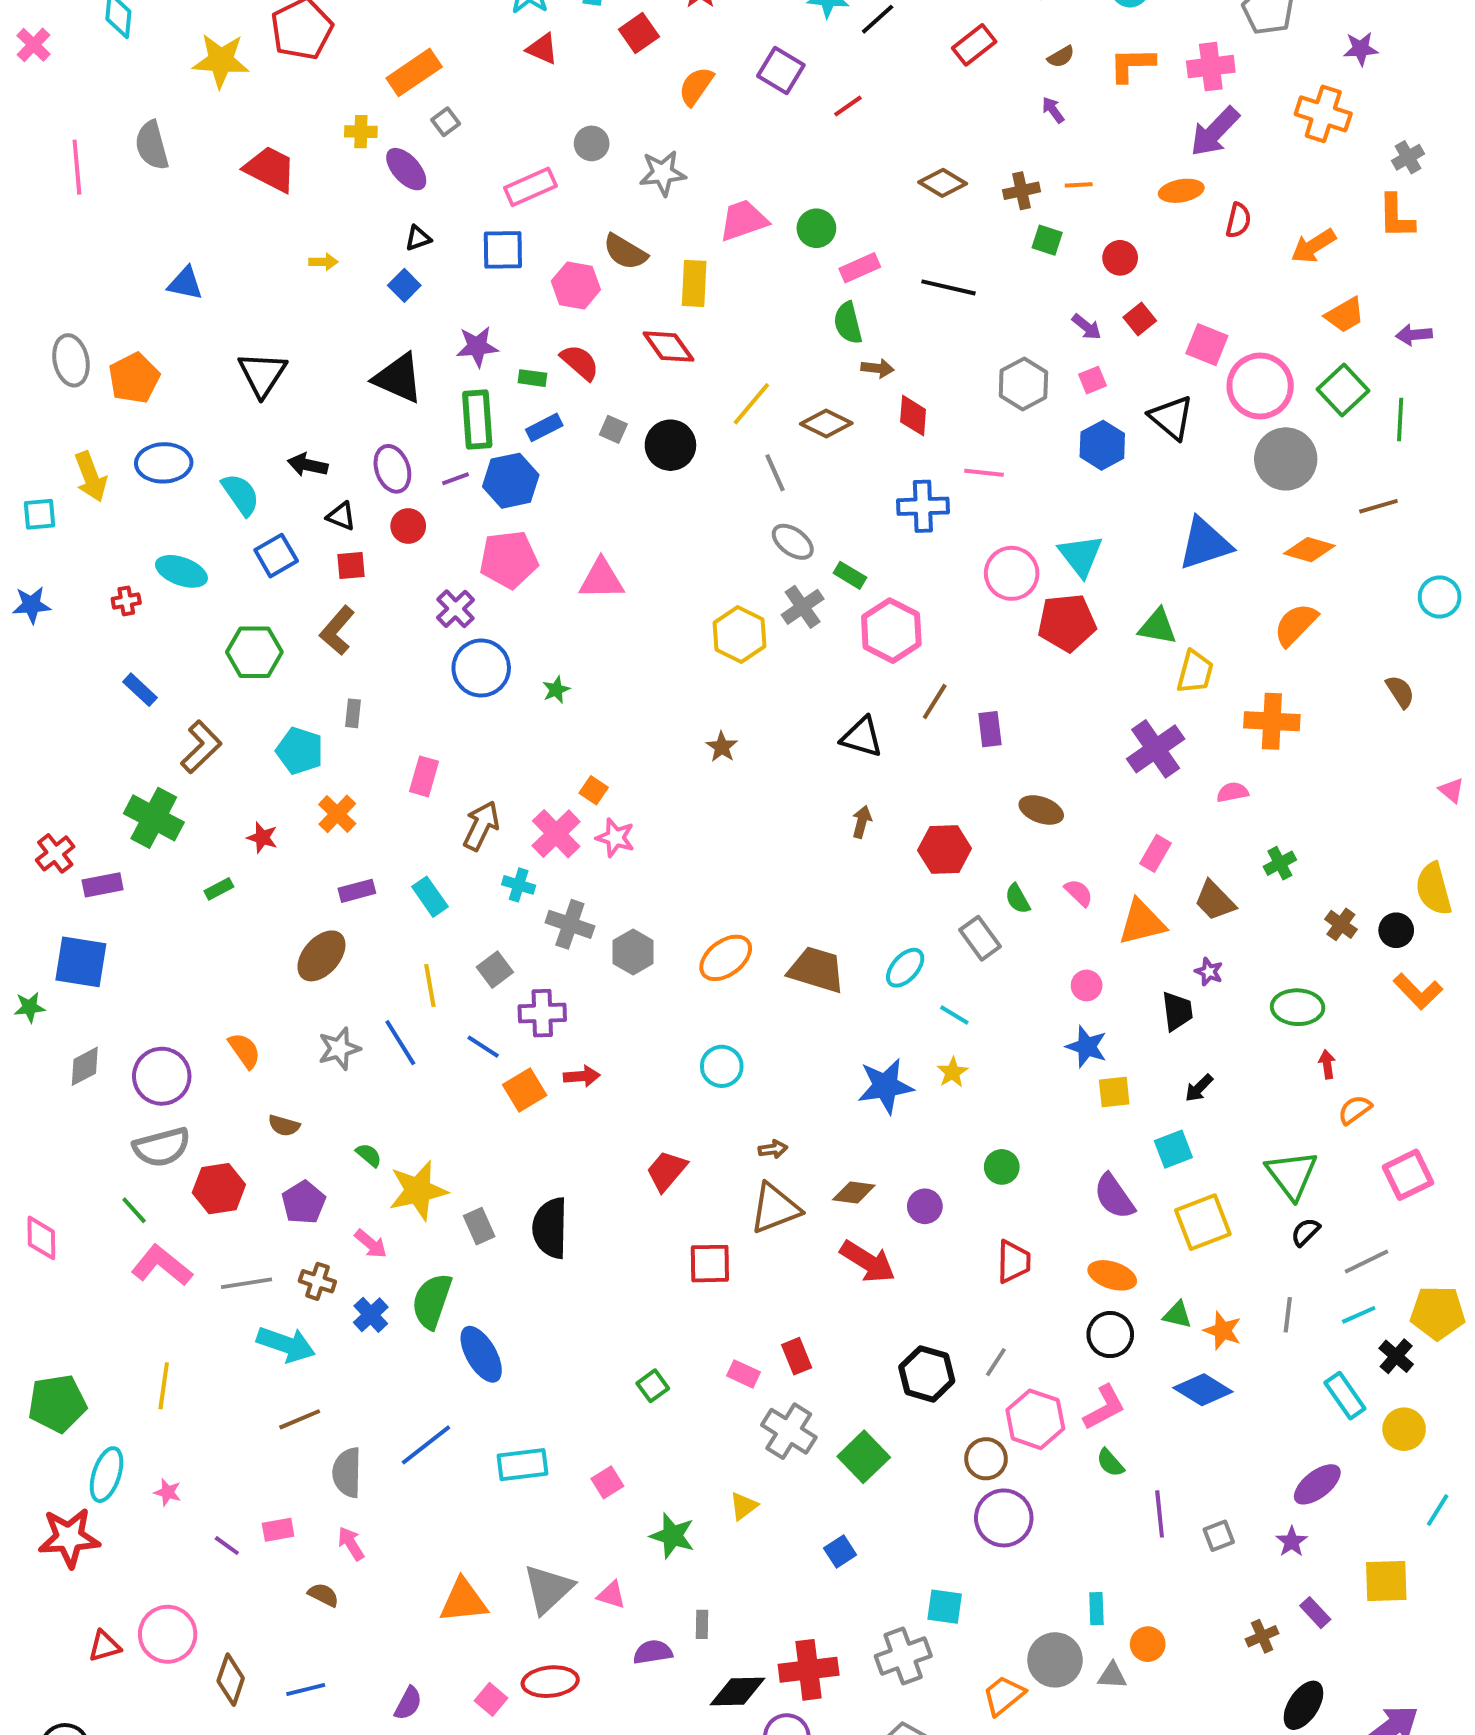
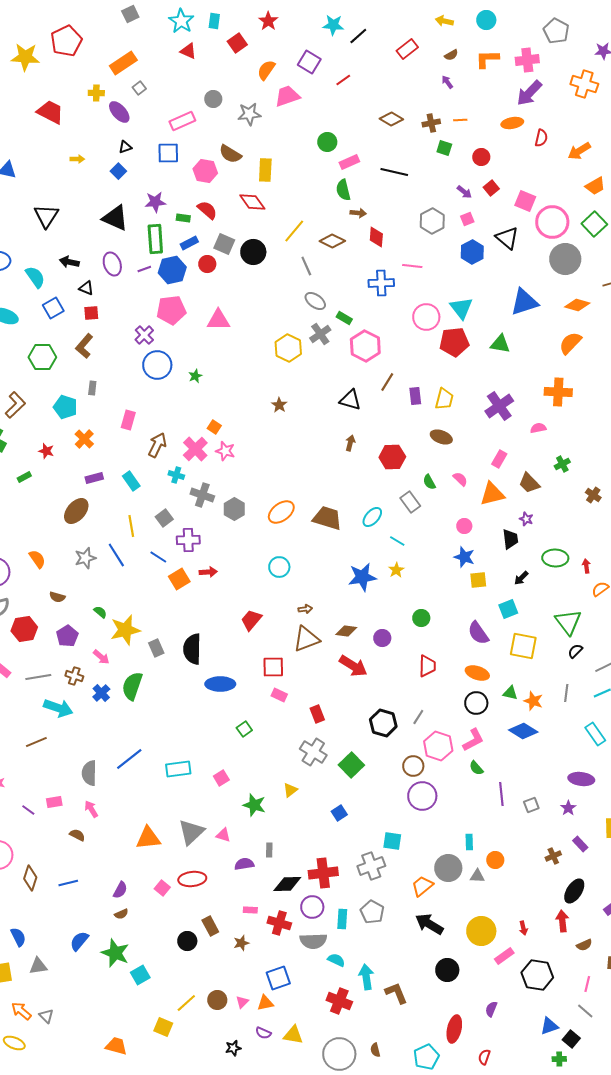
pink trapezoid: (743, 220) -> (287, 96), moved
gray square: (613, 429) -> (224, 244), size x1.5
red circle: (408, 526) -> (207, 264), moved
yellow trapezoid: (1195, 672) -> (444, 399), moved
green ellipse: (1298, 1007) -> (555, 558), moved
yellow square: (1203, 1222) -> (523, 646), turned 32
blue ellipse: (481, 1354) -> (220, 684), moved, turned -60
pink rectangle: (743, 1374) -> (279, 695), moved
brown line: (300, 1419) -> (36, 742), moved
purple ellipse: (1317, 1484) -> (581, 779), turned 45

